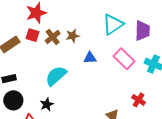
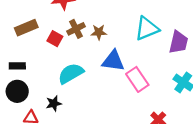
red square: (32, 35) -> (55, 39), moved
blue triangle: (90, 58) -> (113, 61), size x1.5
pink rectangle: (124, 59) -> (137, 79), moved

